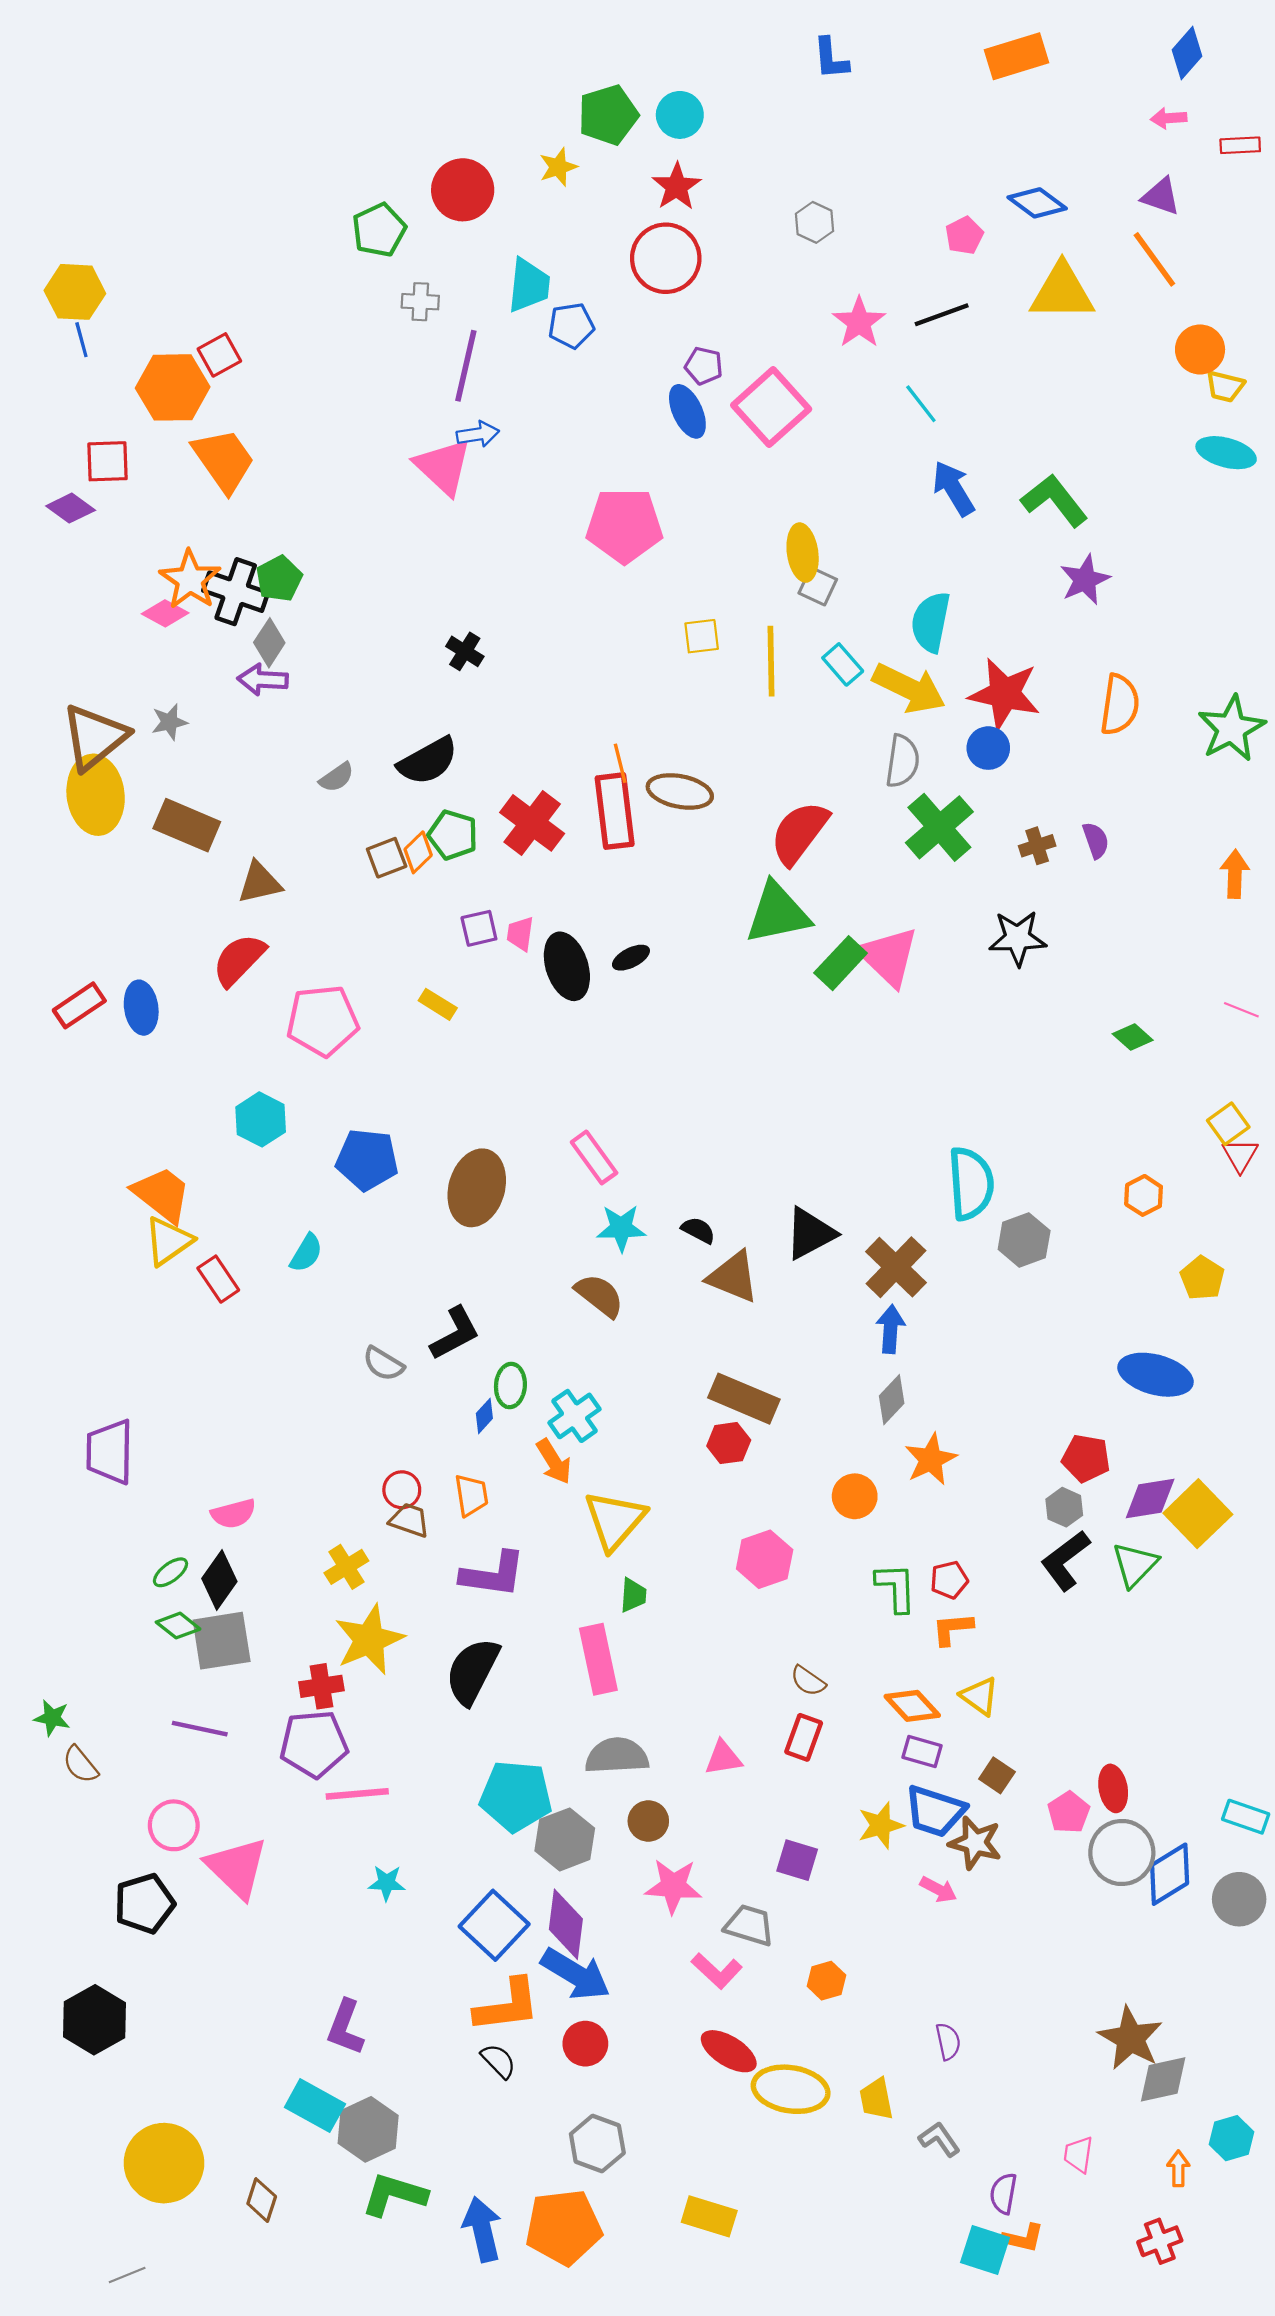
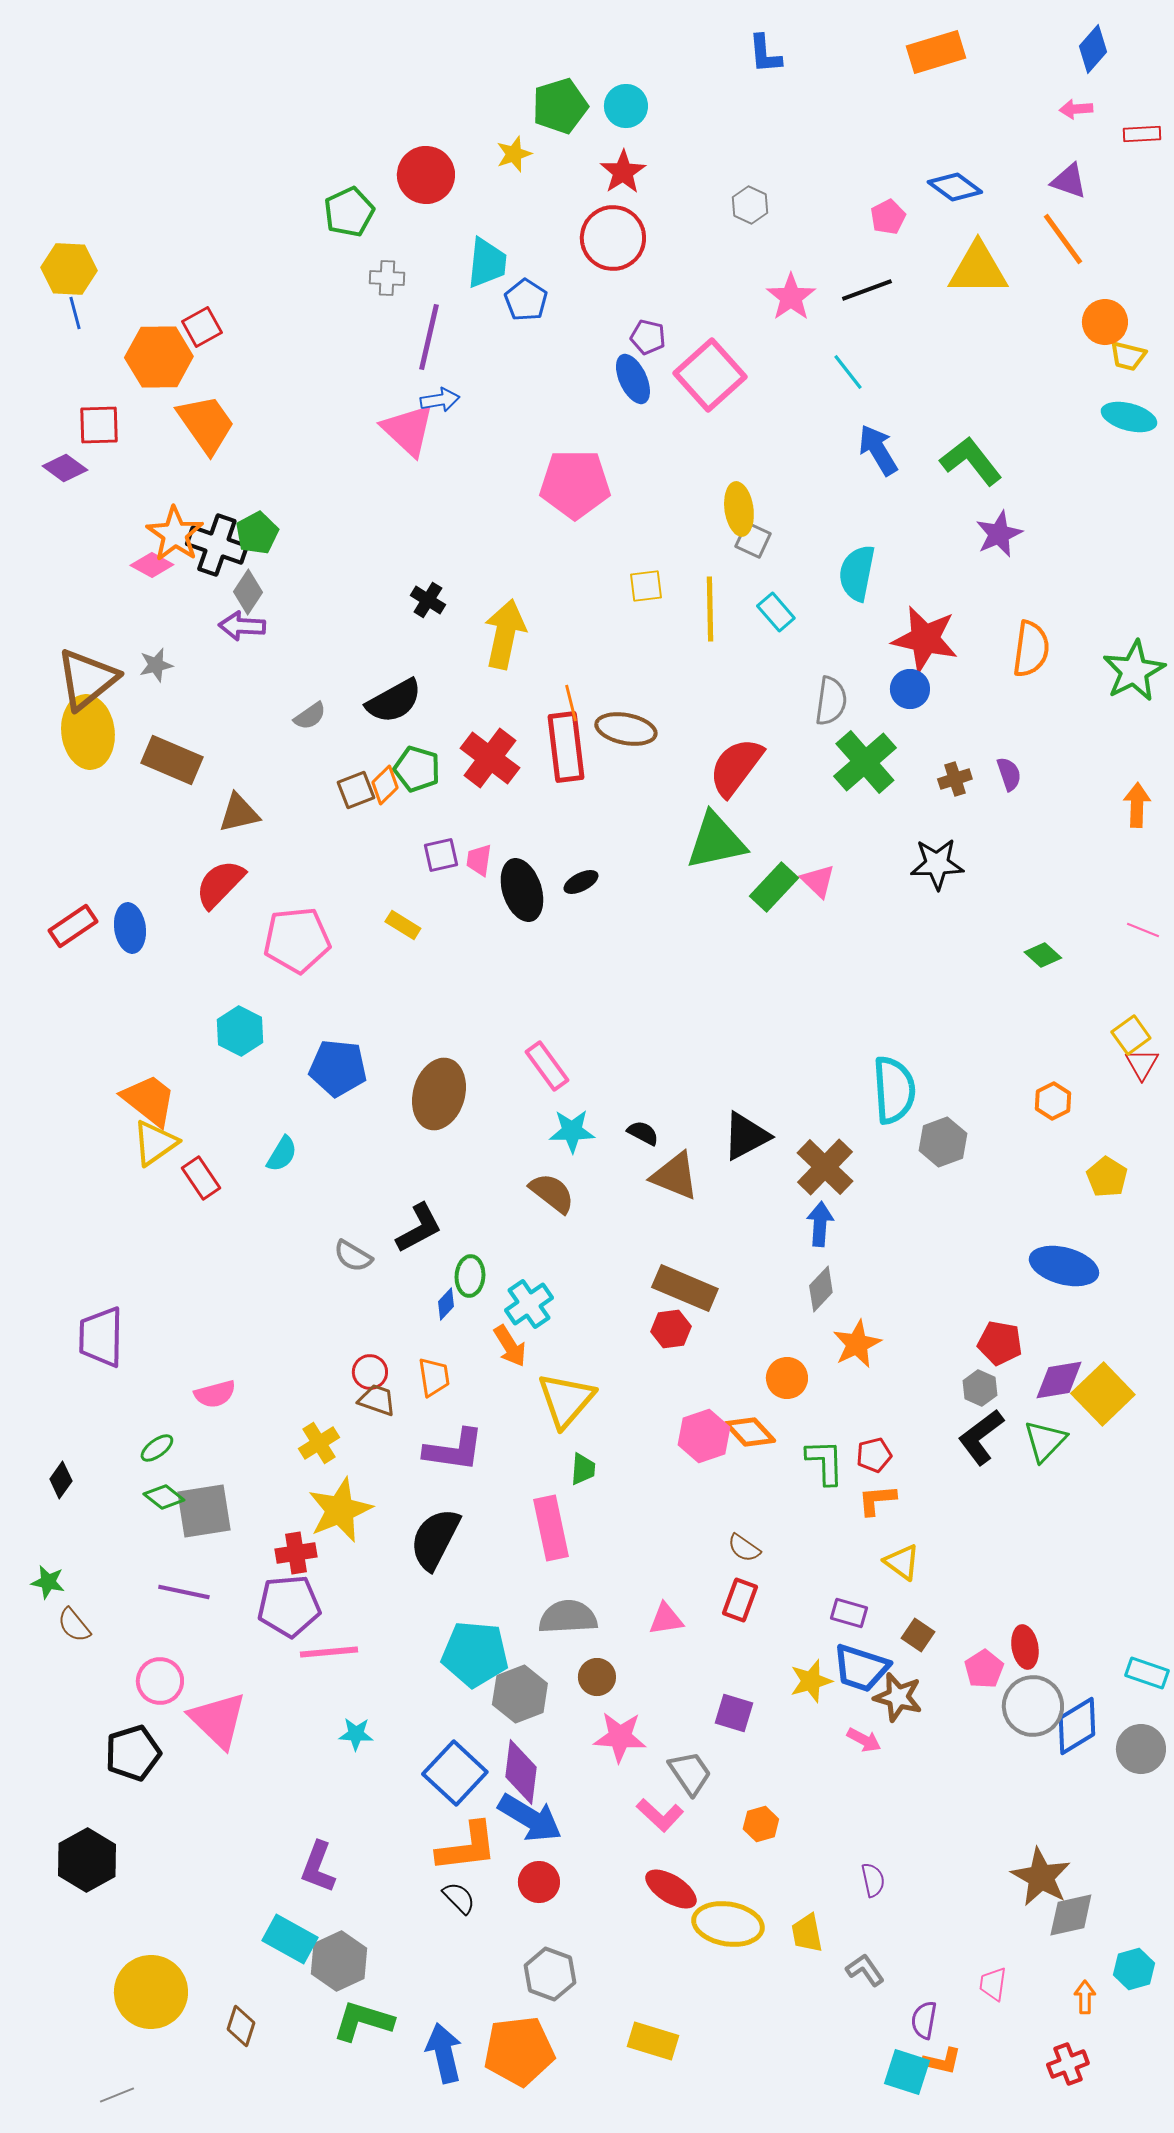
blue pentagon: (571, 326) -> (526, 300), turned -30
yellow arrow: (909, 688) -> (505, 634), moved, turned -104
pink triangle: (888, 957) -> (818, 881), size x0.6
black diamond: (219, 1580) -> (61, 1480), moved, size x0.7
orange diamond: (912, 1706) -> (750, 1432), moved
gray trapezoid: (749, 1925) -> (690, 1773), turned 39

